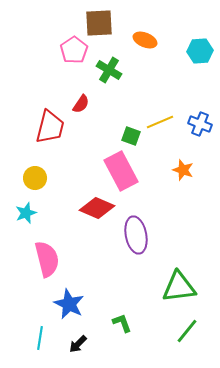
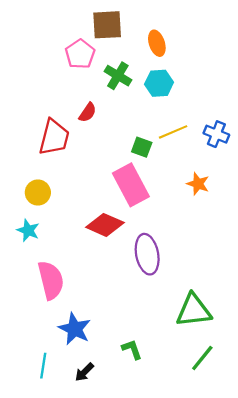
orange ellipse: (145, 40) -> (157, 43), turned 50
cyan hexagon: (200, 51) -> (159, 83), moved
cyan star: (26, 213) -> (28, 230), turned -30

